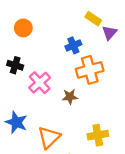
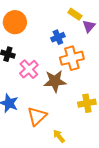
orange circle: (23, 28) -> (15, 22), size x1.5
brown star: (70, 97) -> (55, 81), size x1.6
yellow cross: (98, 135) -> (87, 103), moved

